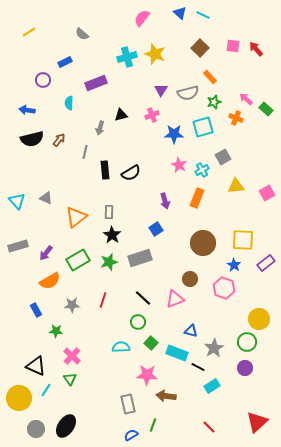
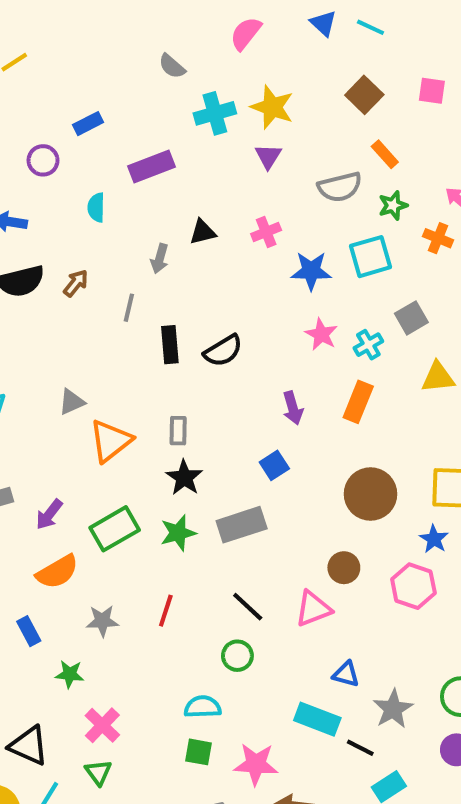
gray semicircle: (82, 34) -> (172, 66), moved
purple triangle: (161, 90) -> (268, 156), moved
gray triangle: (46, 198) -> (72, 402), moved, turned -48
green square: (151, 343) -> (199, 752), moved, turned -32

